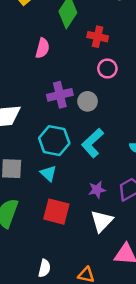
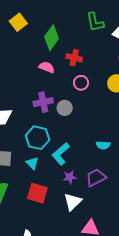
pink semicircle: (42, 48) -> (47, 67), moved, turned -84
cyan L-shape: (93, 143) -> (61, 154), moved

